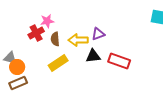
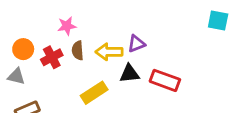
red cross: (36, 33) -> (52, 57), moved
yellow rectangle: (58, 63) -> (94, 93), moved
orange circle: (17, 67) -> (23, 49), moved

